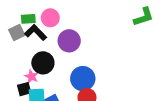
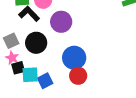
gray square: (17, 32) -> (11, 41), moved
pink star: (31, 76) -> (12, 58), moved

